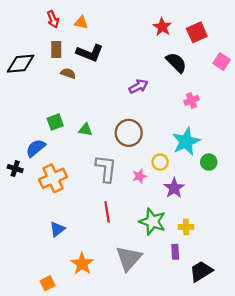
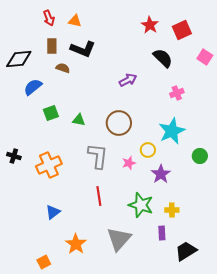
blue semicircle: (36, 148) -> (33, 87), moved
green circle: (209, 162) -> (200, 156), moved

